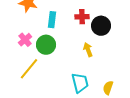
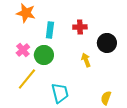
black circle: (101, 26) -> (107, 43), moved
cyan trapezoid: (80, 83) -> (60, 93), moved

